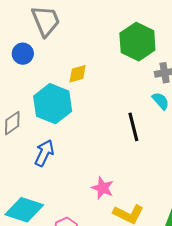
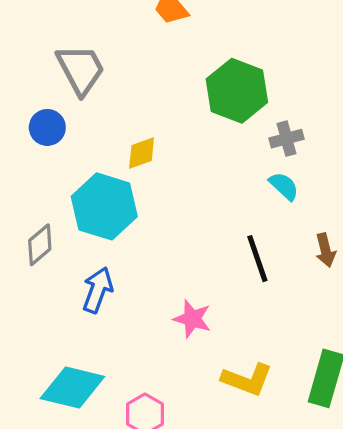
black line: (133, 127) -> (257, 259), moved
pink star: (103, 188) -> (192, 319), moved

